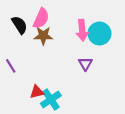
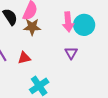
red triangle: (37, 92) -> (24, 58), moved

